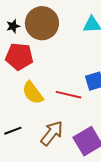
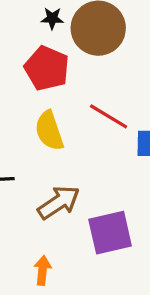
red line: (69, 95) -> (109, 116), moved

